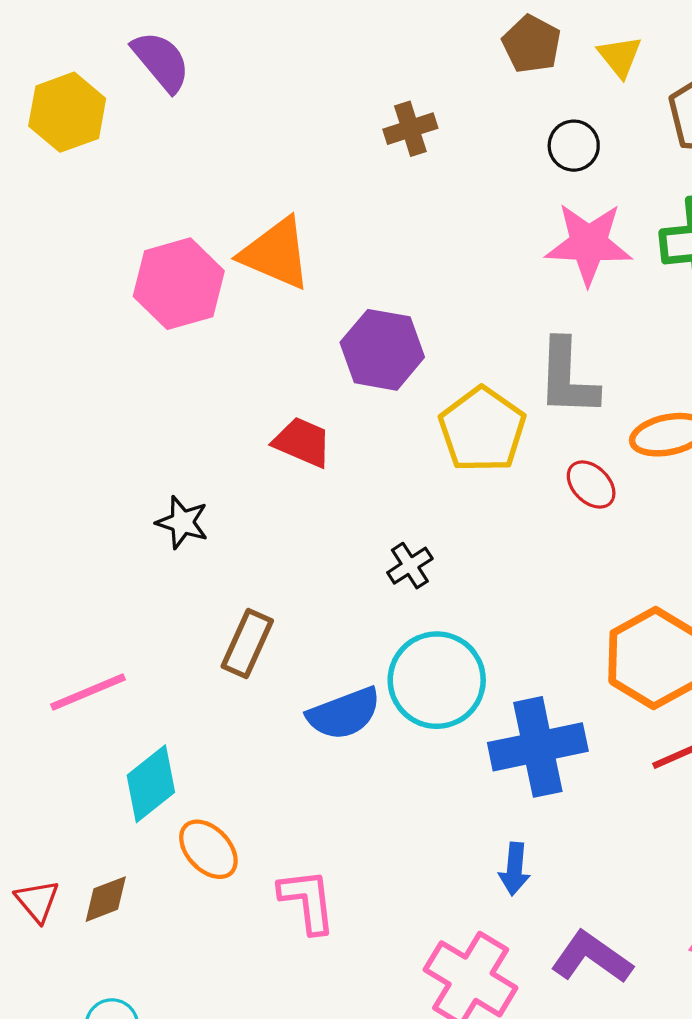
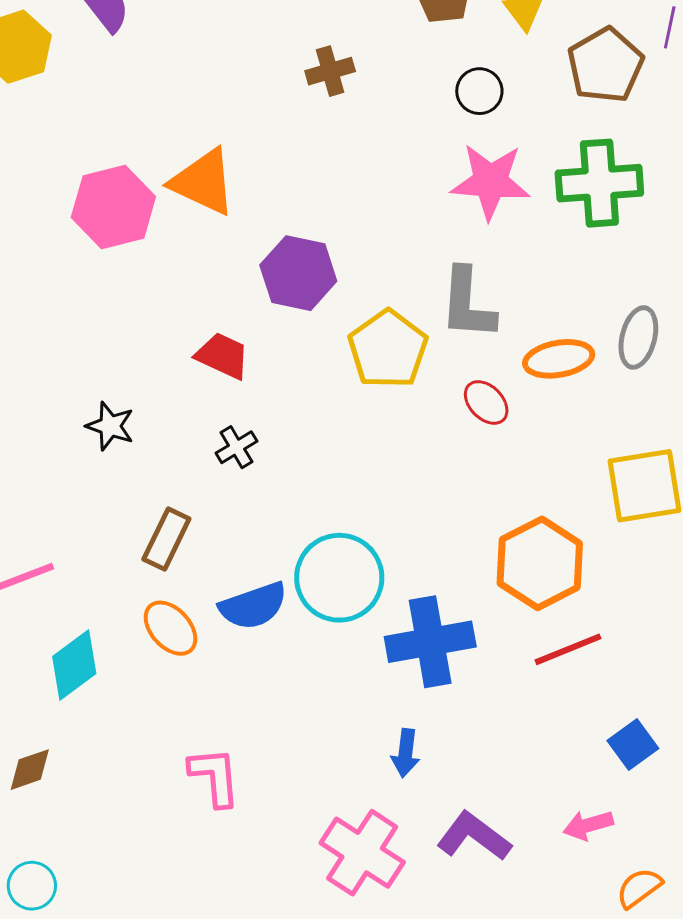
black cross: (410, 566) -> (237, 447), moved
orange ellipse: (208, 849) -> (170, 628), moved

